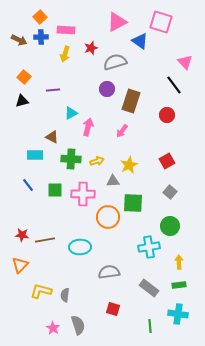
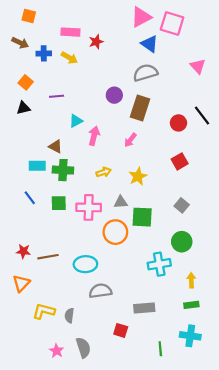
orange square: (40, 17) -> (29, 16), moved, turned -32
pink triangle: (117, 22) -> (141, 17), moved
blue cross: (41, 37) -> (44, 53), moved
red star: (91, 48) -> (96, 42), moved
yellow arrow: (65, 54) -> (69, 58), turned -77
gray semicircle: (115, 62) -> (145, 73), moved
black line: (174, 85) -> (202, 115), moved
green cross: (71, 159) -> (63, 170), moved
red square: (167, 161) -> (180, 161), moved
gray triangle: (113, 181) -> (121, 202), moved
gray semicircle: (109, 272) -> (100, 291), moved
gray rectangle: (149, 288) -> (144, 308), moved, turned -42

